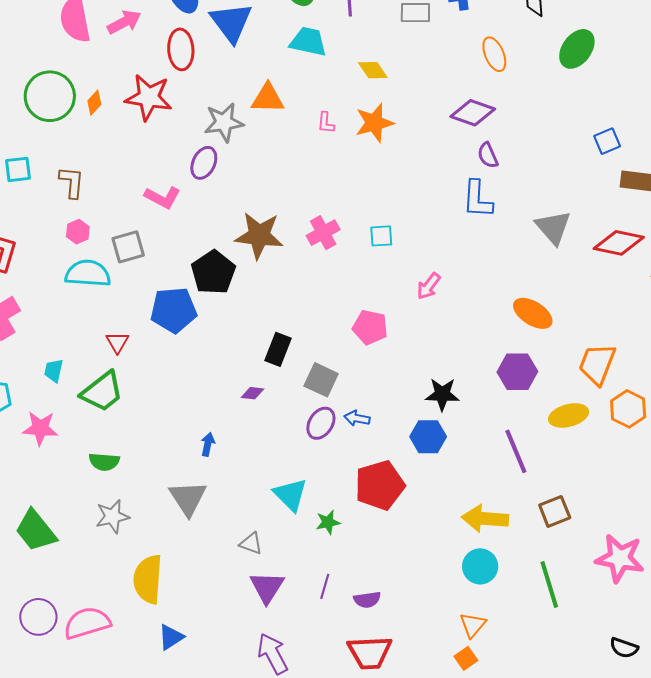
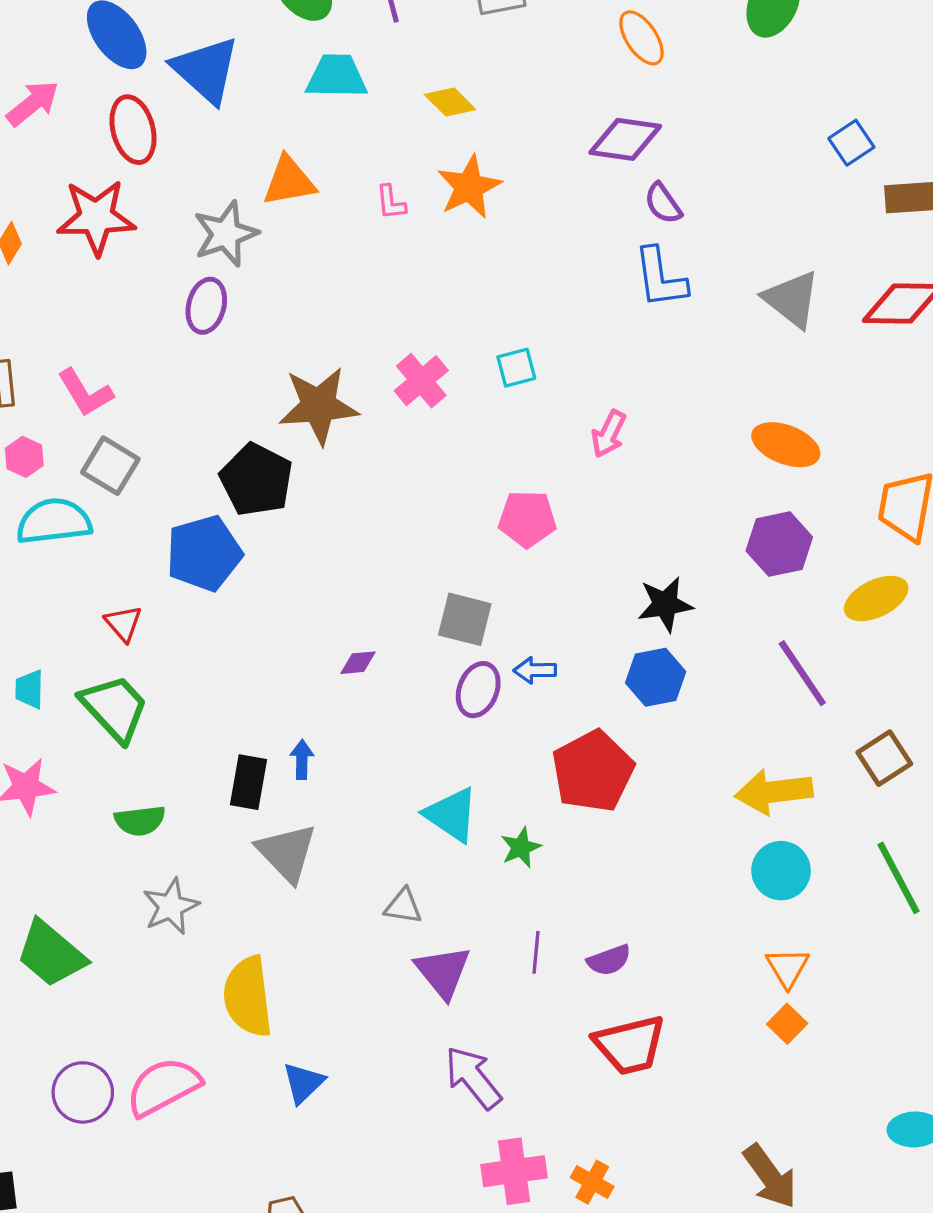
pink L-shape: (163, 197) -> (85, 393), moved, turned 42
gray square: (128, 247) -> (110, 466), turned -32
black rectangle: (278, 349) -> (249, 782), moved
green trapezoid: (102, 392) -> (114, 708), turned -84

